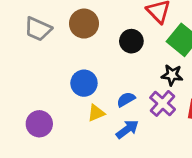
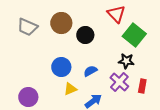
black circle: (131, 41) -> (85, 35), moved
blue semicircle: (126, 99) -> (90, 71), moved

